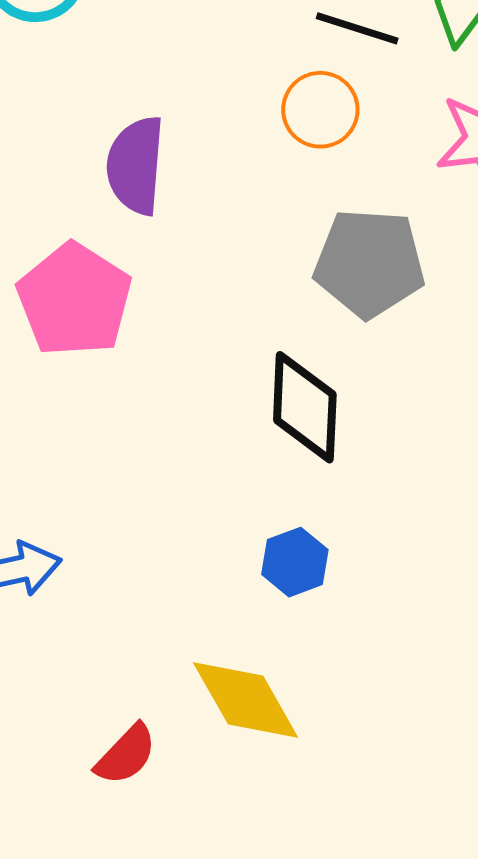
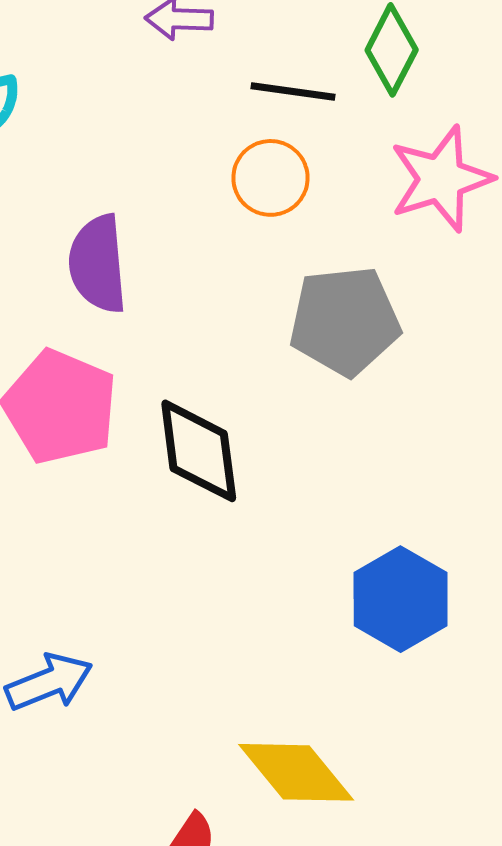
black diamond: (305, 407) -> (199, 451), moved
blue hexagon: (295, 562) -> (401, 599), moved, size x1.5

